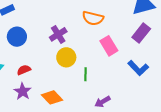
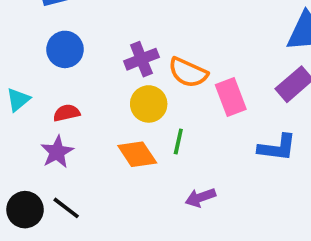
orange semicircle: (93, 18) -> (188, 72), moved
blue L-shape: (138, 68) -> (277, 148), turned -50
orange diamond: (52, 97) -> (137, 154), moved

